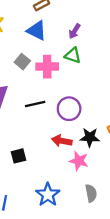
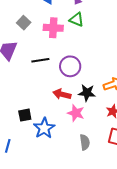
gray square: (22, 62) -> (24, 23), moved
black square: (19, 156) -> (25, 115), moved
blue star: (48, 195) -> (44, 128), moved

